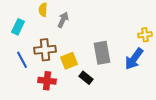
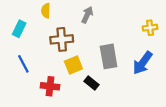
gray arrow: (63, 20) -> (87, 15), moved
yellow cross: (145, 35) -> (150, 28), moved
brown cross: (45, 50) -> (62, 39), moved

